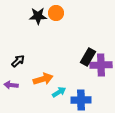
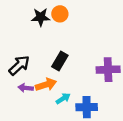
black rectangle: (88, 57) -> (60, 61), moved
black arrow: (18, 61) -> (19, 65), size x1.5
purple arrow: (11, 85) -> (26, 88), moved

